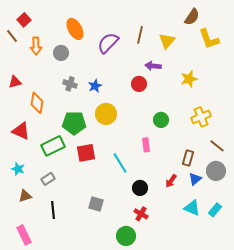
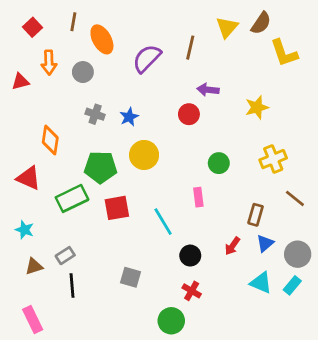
brown line: (12, 36) -> (73, 22), moved, turned 48
yellow triangle: (167, 41) -> (227, 27), moved
red triangle: (15, 82) -> (20, 82), moved
gray circle: (216, 171) -> (298, 254), moved
gray rectangle: (48, 179) -> (65, 256), moved

